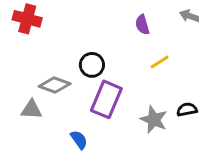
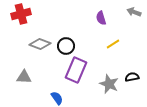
red cross: (27, 19) -> (21, 14), turned -30
gray diamond: (55, 85) -> (40, 44), moved

